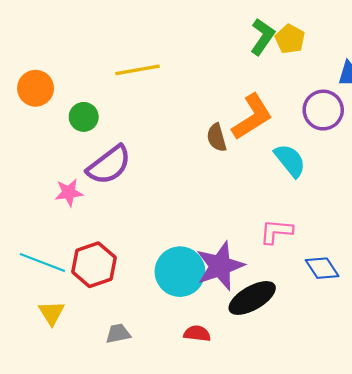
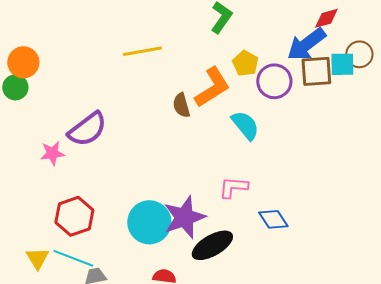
yellow pentagon: (290, 39) -> (245, 63), moved
yellow line: (138, 70) -> (142, 51), moved
green circle: (84, 117) -> (15, 87), moved
cyan line: (42, 262) -> (73, 258), moved

